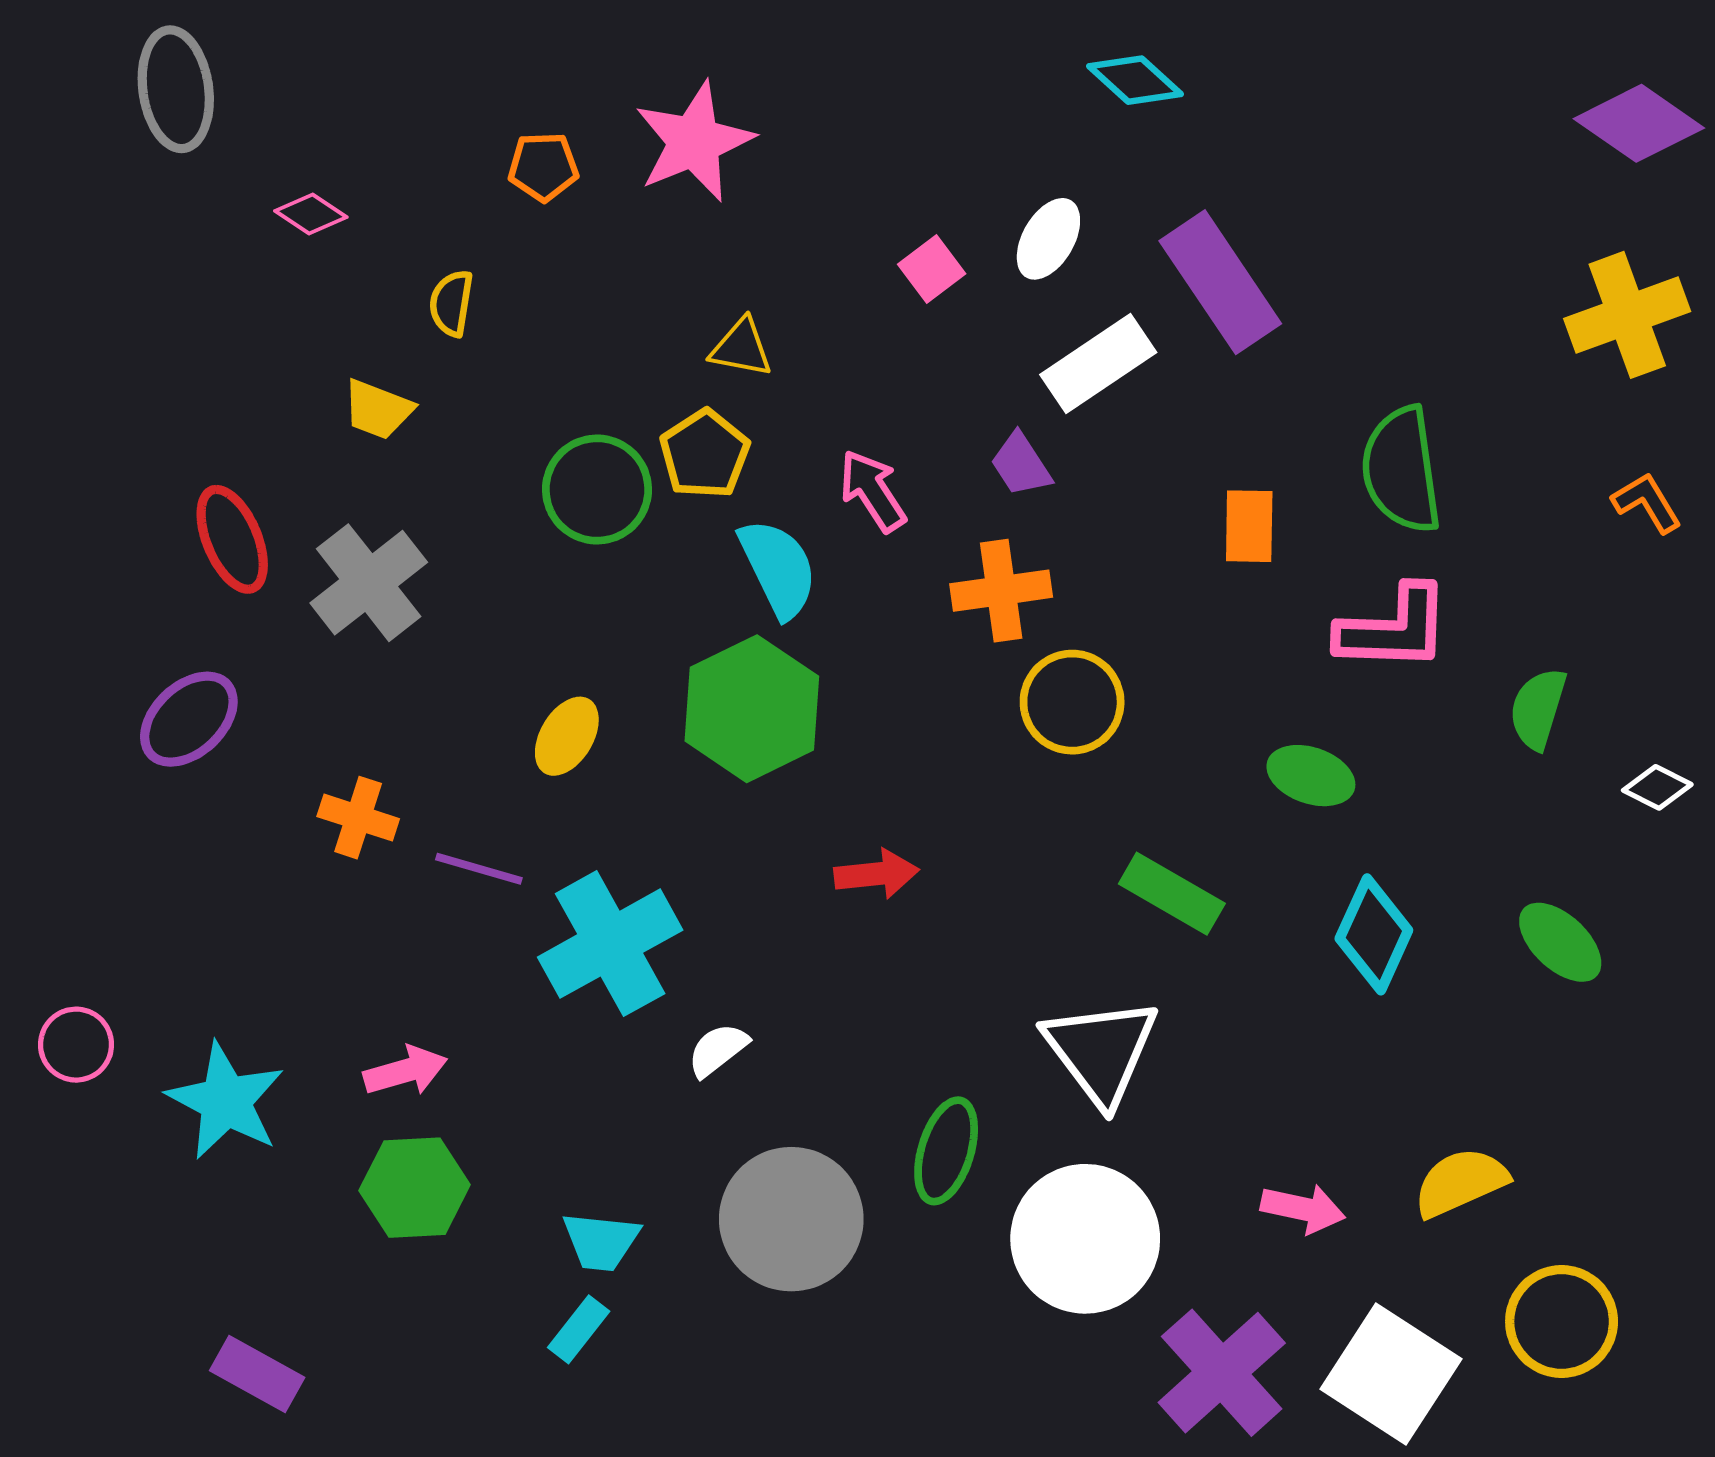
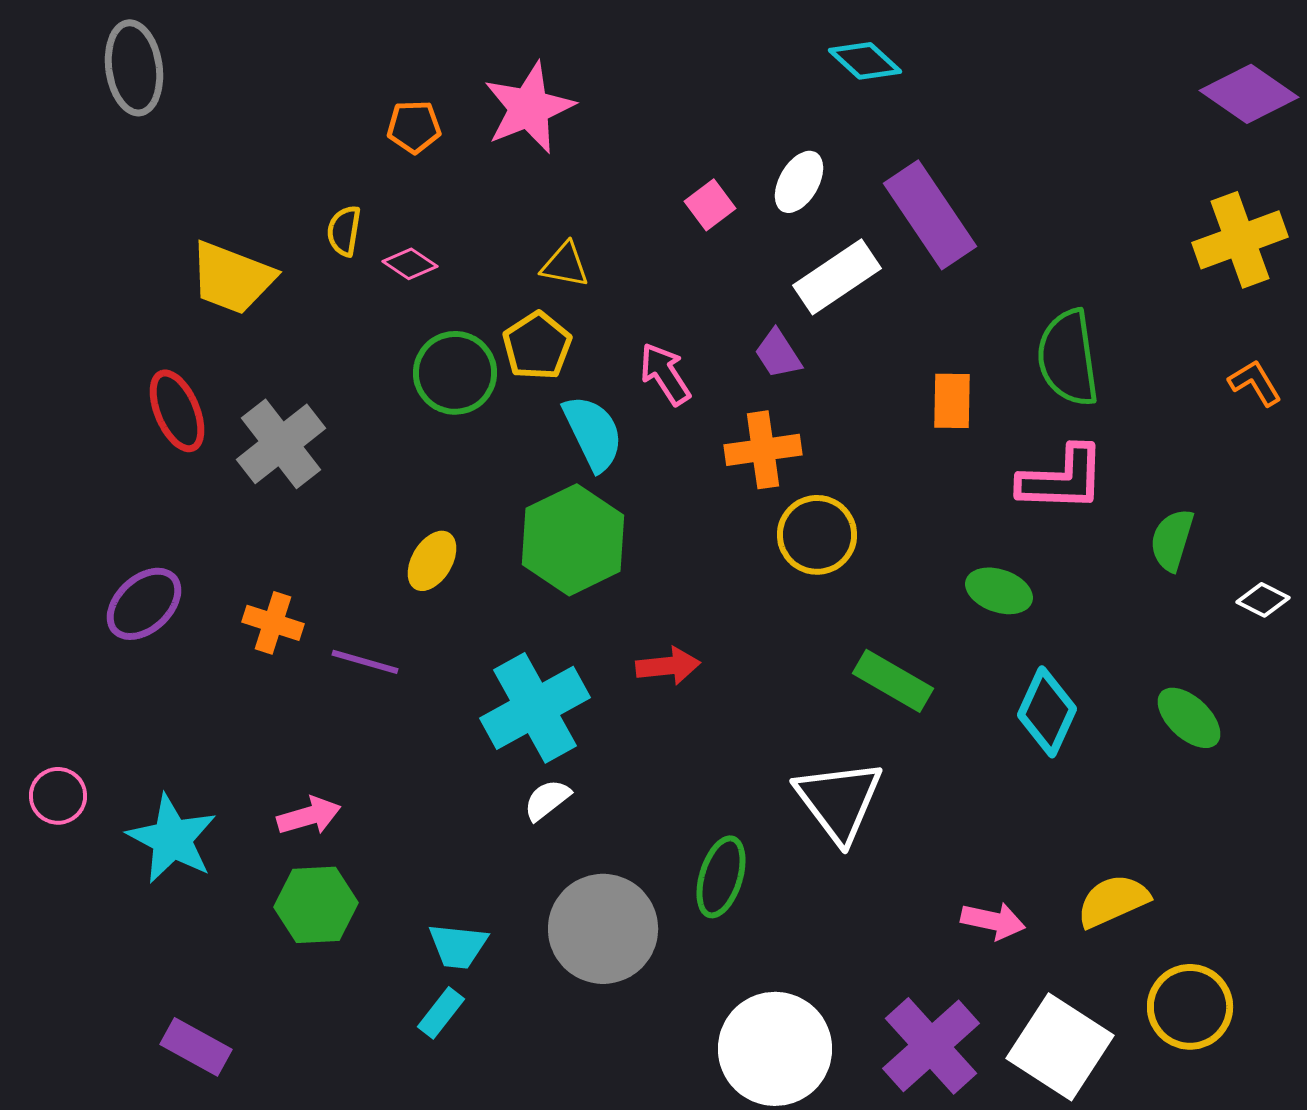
pink diamond: (311, 214) -> (410, 264), moved
yellow trapezoid: (378, 409) -> (232, 278), moved, size x1.6
purple ellipse: (189, 719) -> (144, 604), moved
cyan cross: (610, 944) -> (535, 708), moved
white circle: (1085, 1239) -> (775, 1049), moved

